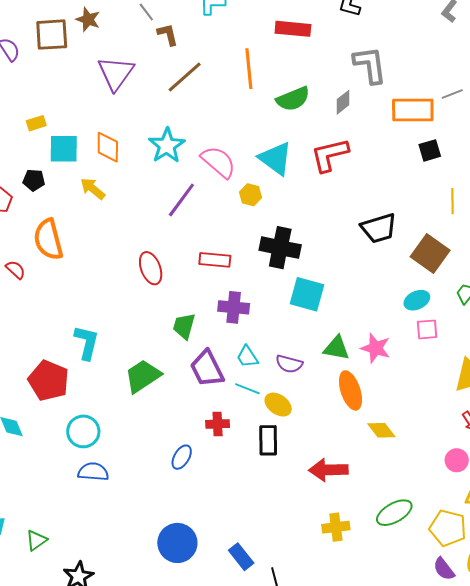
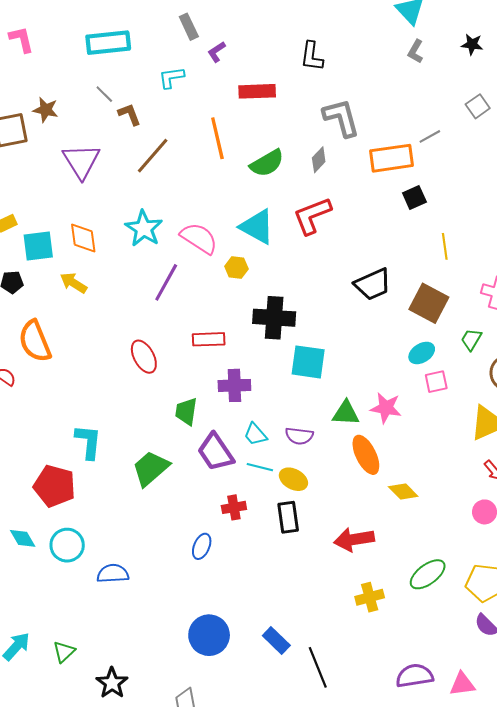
cyan circle: (83, 431) -> (67, 545), moved

